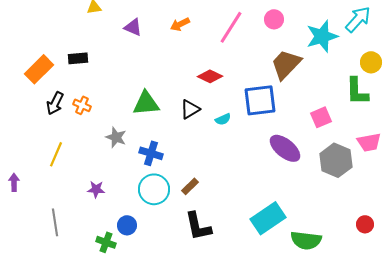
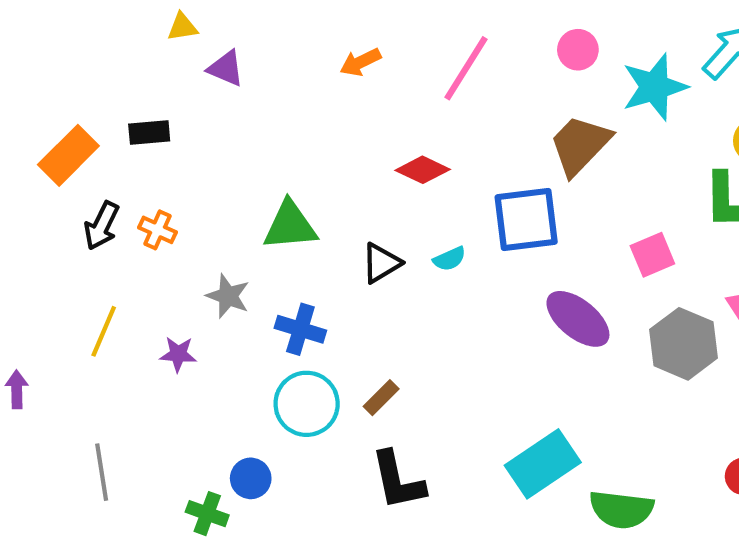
pink circle: (274, 19) -> (578, 50), moved
purple triangle: (133, 27) -> (226, 68), moved
black triangle: (190, 109) -> (381, 263), moved
purple star: (96, 189) -> (178, 354), moved

